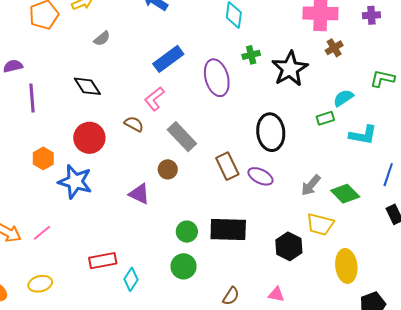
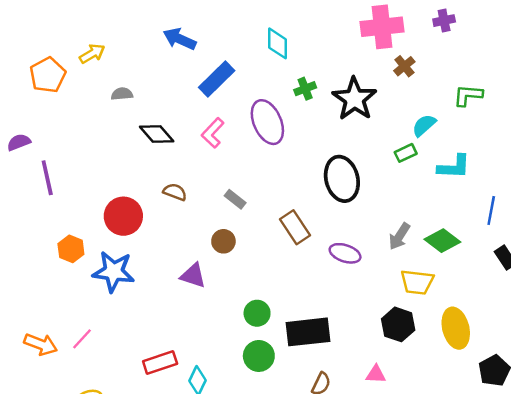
gray semicircle: (102, 39) -> (122, 94), turned -138
blue rectangle: (168, 59) -> (217, 79), moved
black diamond: (87, 86) -> (157, 134), moved
pink L-shape: (154, 99) -> (213, 133), moved
gray rectangle: (182, 137) -> (235, 199), size x0.6
purple ellipse: (260, 176) -> (345, 253), moved
black rectangle: (228, 230) -> (308, 332), moved
black hexagon: (289, 246) -> (398, 324), moved

